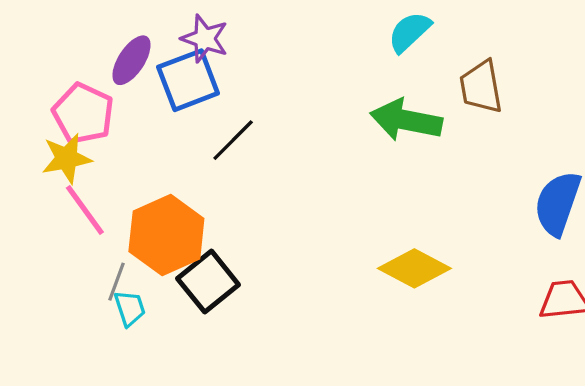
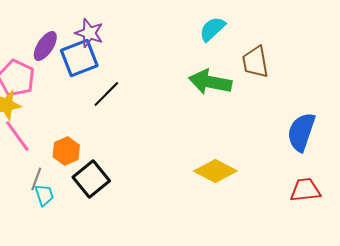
orange hexagon: (166, 235) -> (66, 151), size x0.6

